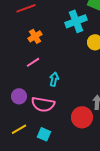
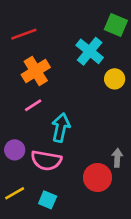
cyan cross: (76, 21) -> (90, 51), turned -30
orange cross: (35, 36) -> (36, 71), size x1.5
cyan arrow: (54, 79) -> (61, 128), size x1.5

